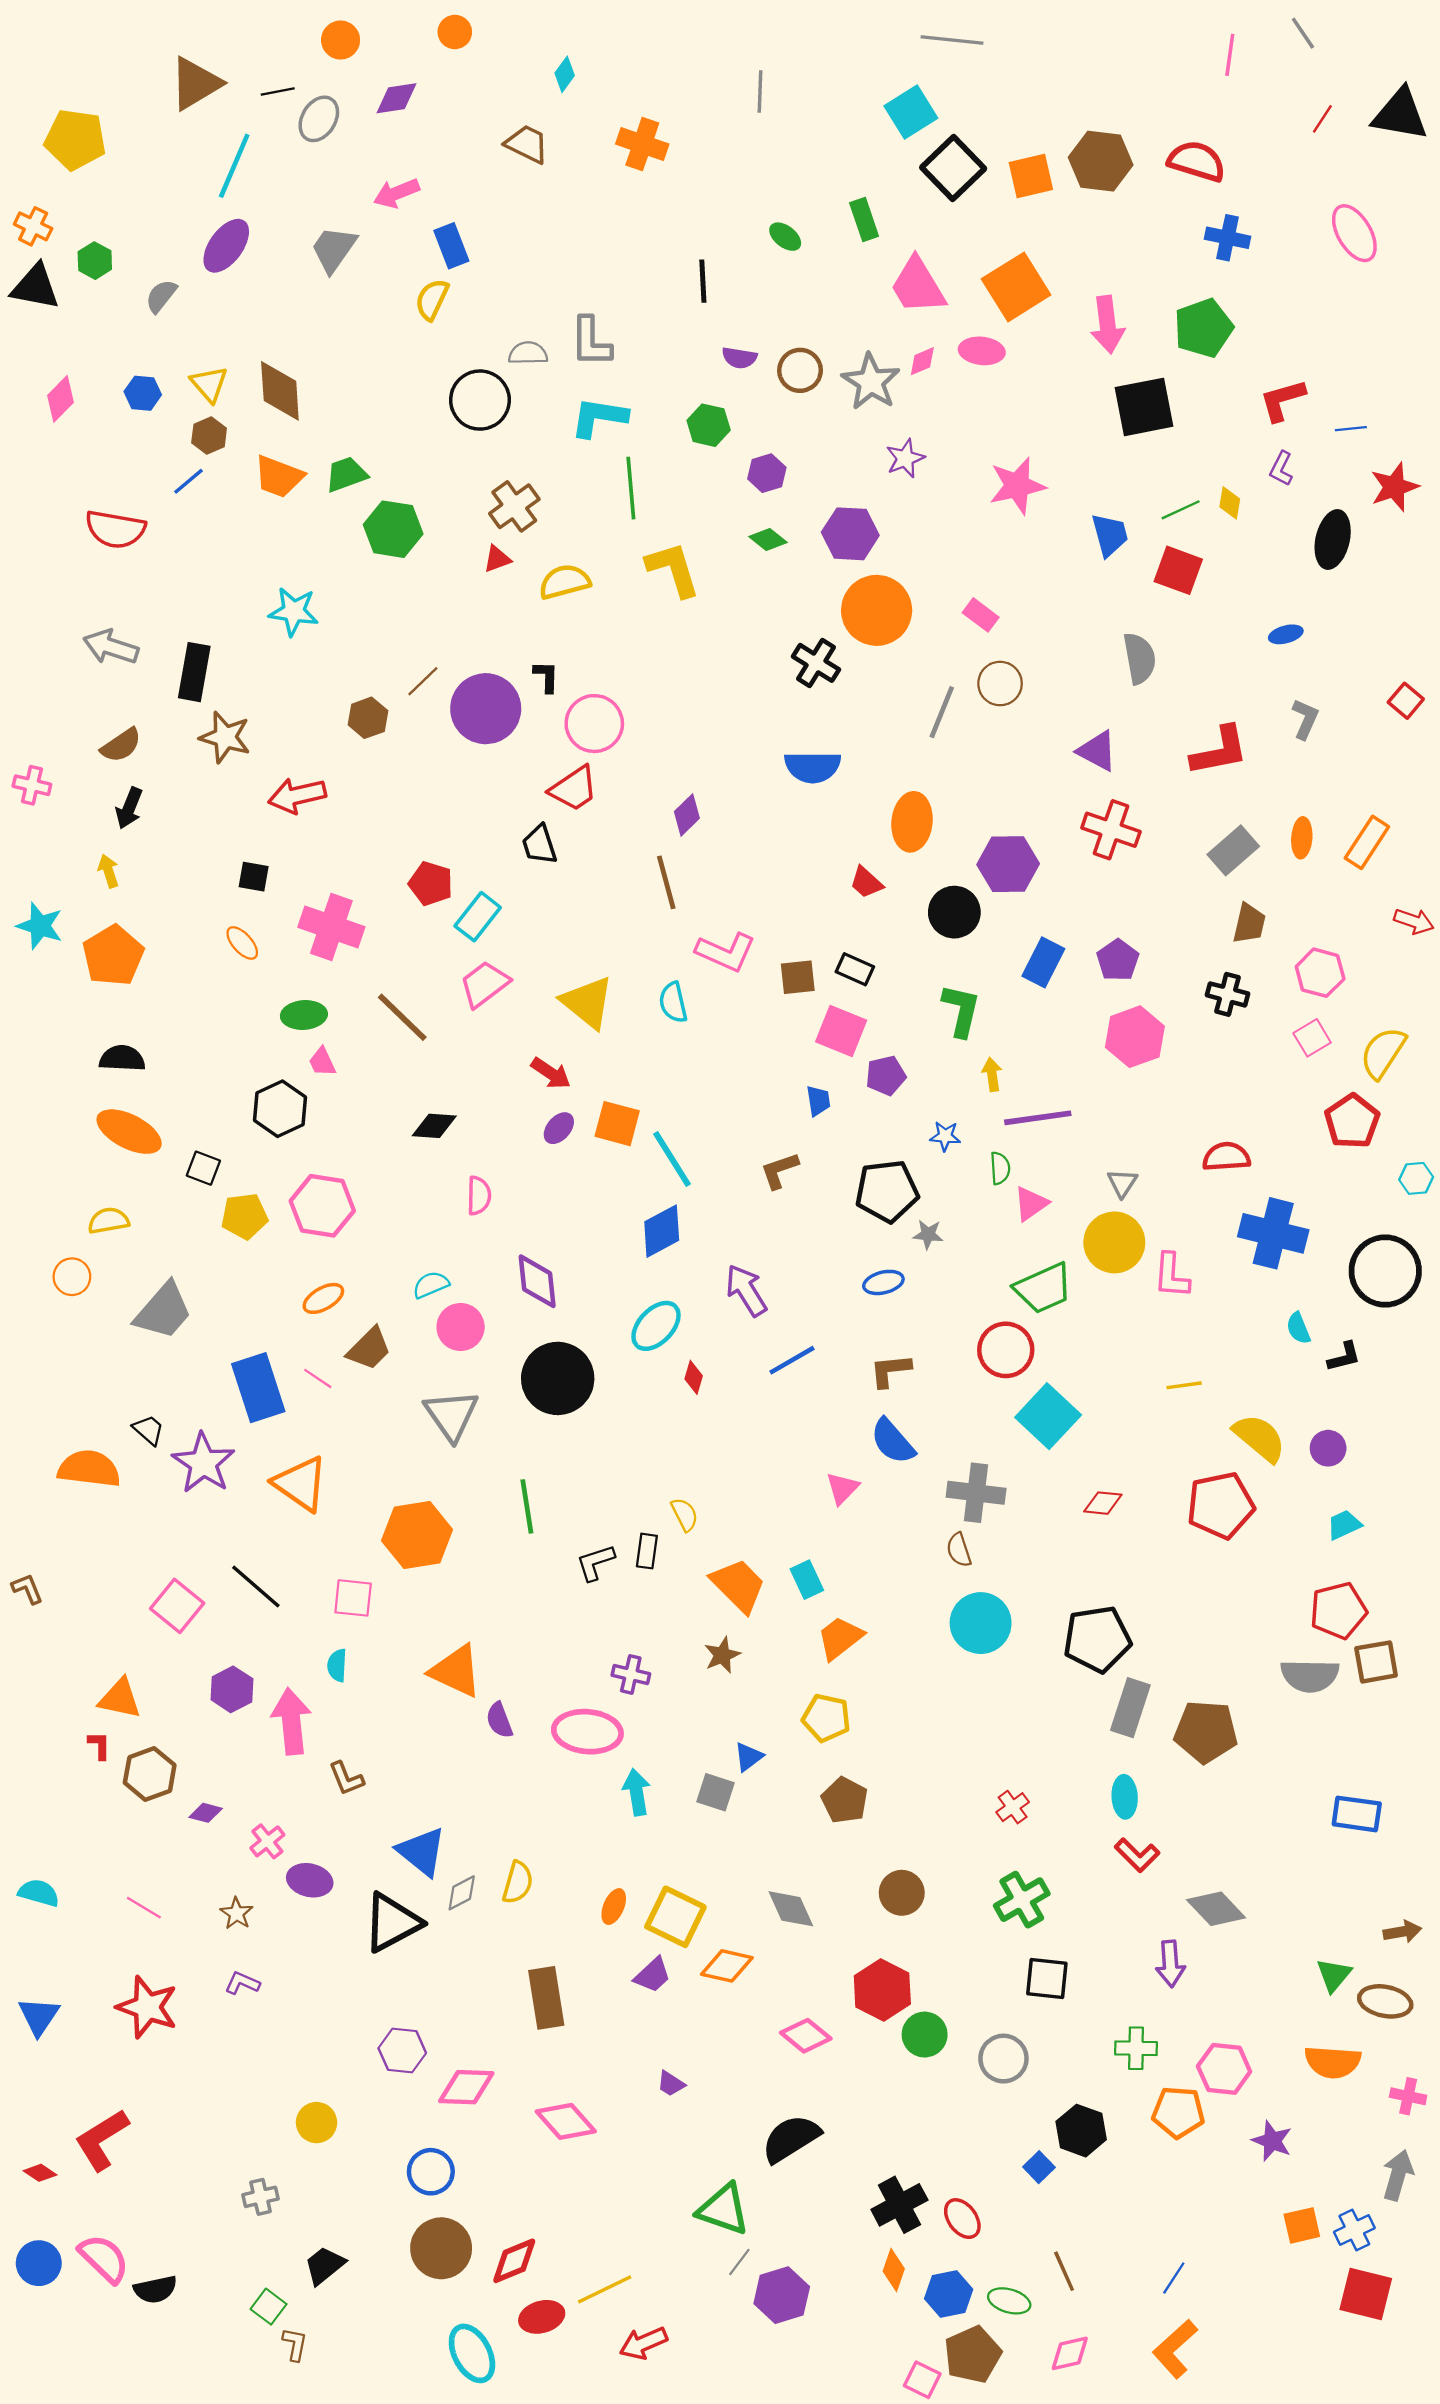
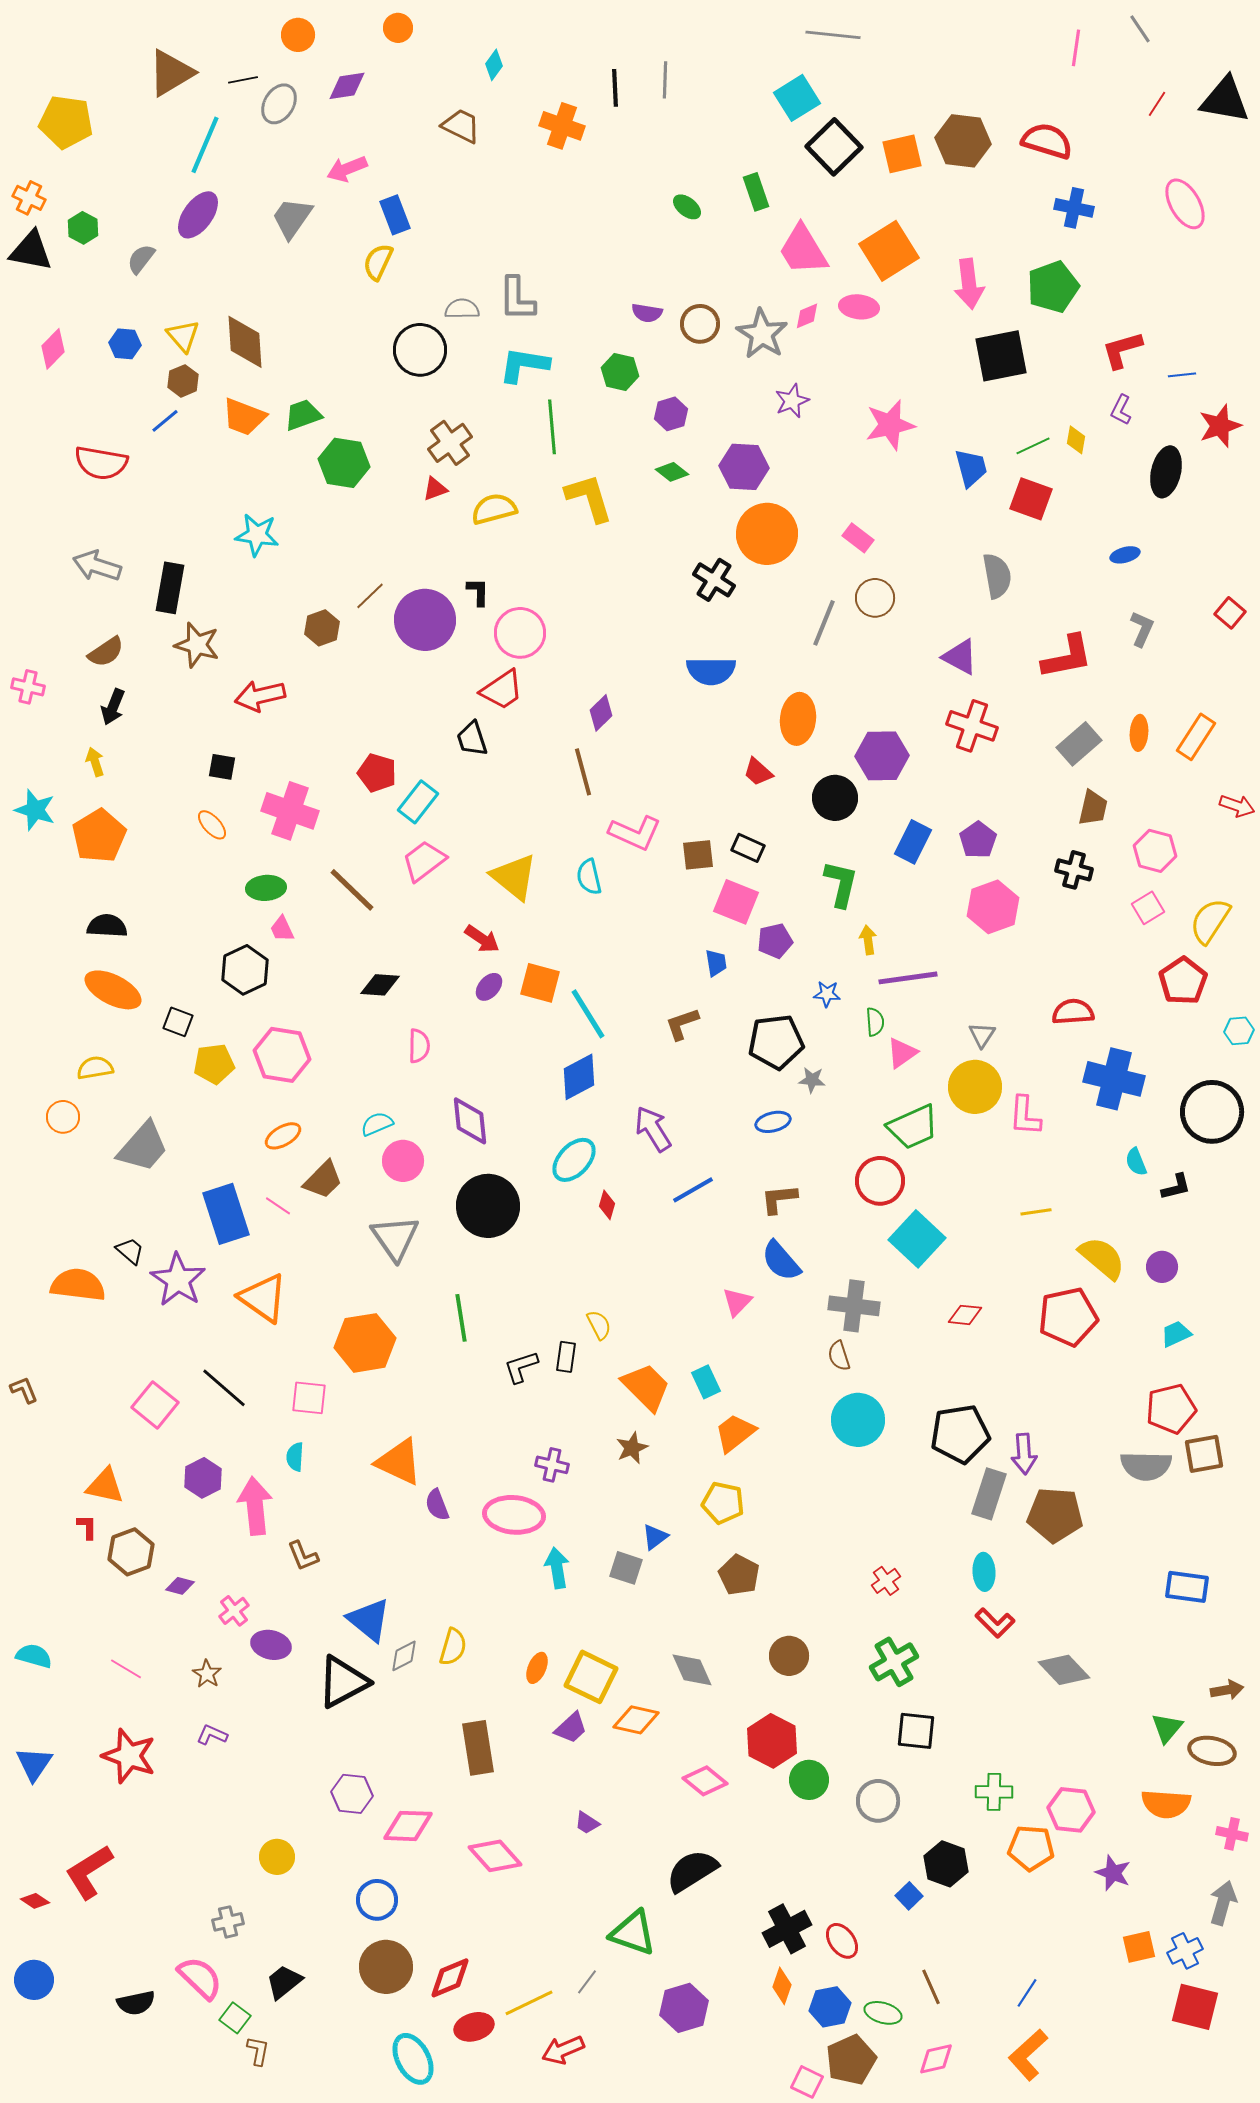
black line: (703, 281) -> (615, 88), moved
purple arrow: (1170, 1964) -> (1024, 1454), moved
pink semicircle: (104, 2259) -> (200, 1978), moved
gray line: (739, 2262) -> (587, 1982), moved

